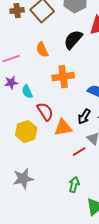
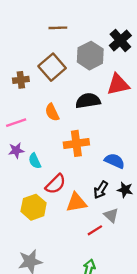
brown cross: (17, 11) -> (21, 80), moved
black semicircle: (73, 40) -> (88, 101), turned 40
red semicircle: (45, 112) -> (56, 184), turned 78

